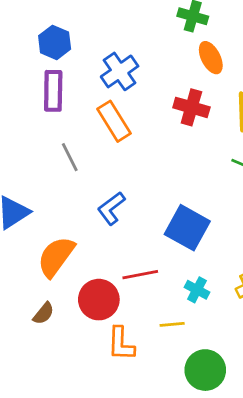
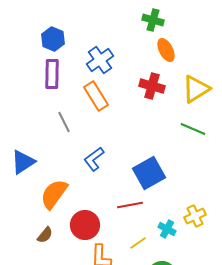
blue square: (187, 228) -> (149, 173), turned 32
red line: (140, 275) -> (130, 205), moved
cyan cross: (197, 290) -> (167, 229), moved
yellow line: (172, 324) -> (138, 243), turned -30

